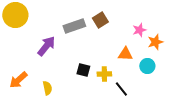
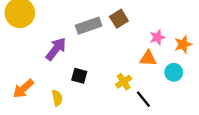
pink star: (139, 30) -> (157, 37), moved
black square: (83, 70) -> (79, 76), moved
yellow cross: (104, 74) -> (124, 82), turned -32

